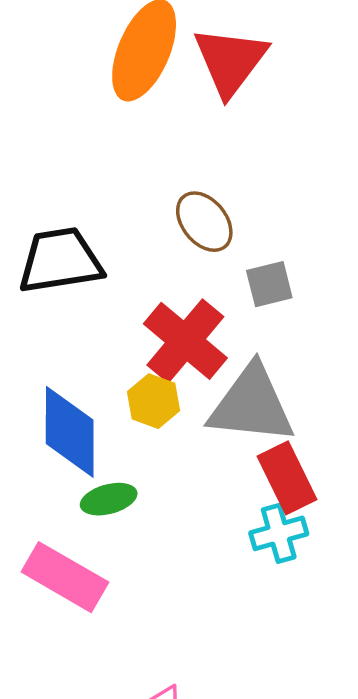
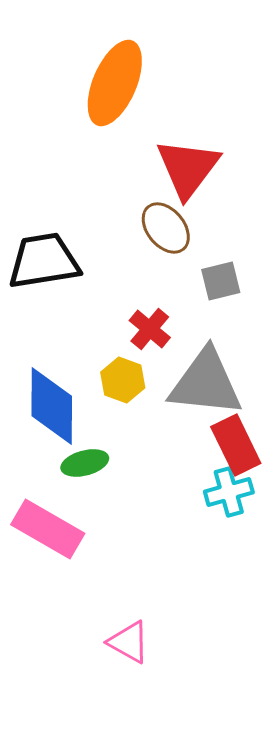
red triangle: (230, 61) -> (188, 168), moved
red cross: (185, 341) -> (150, 329), size x0.6

